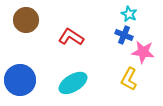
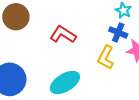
yellow L-shape: (129, 79) -> (106, 57), moved

